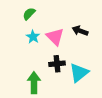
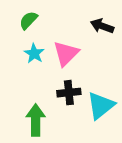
black arrow: (80, 31) -> (102, 26), moved
pink triangle: (55, 37) -> (66, 53), turned 30

